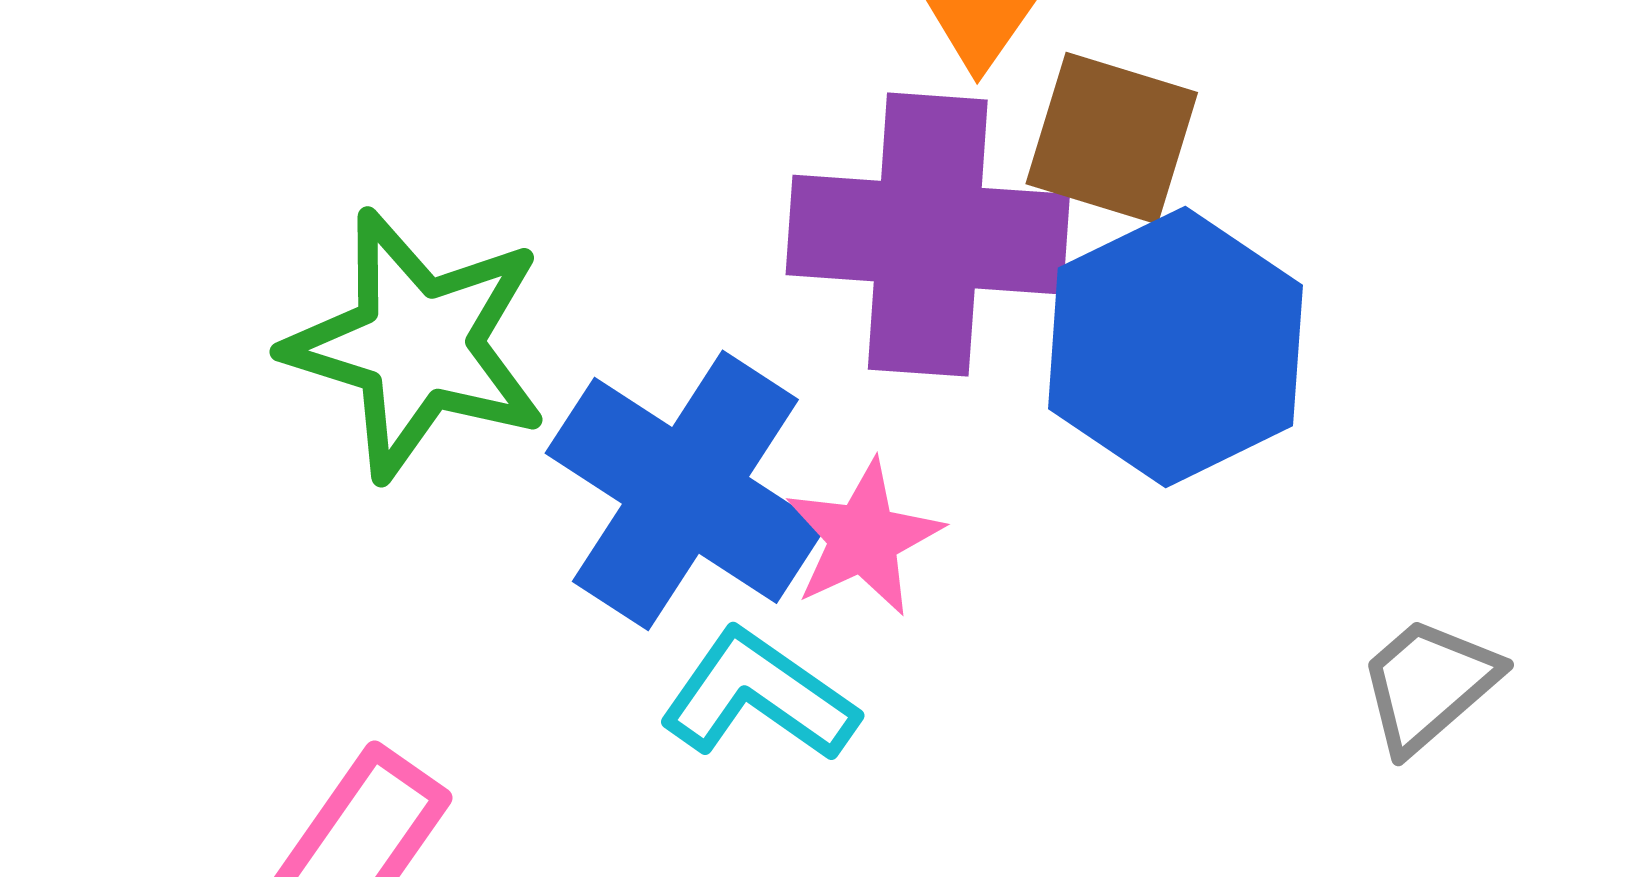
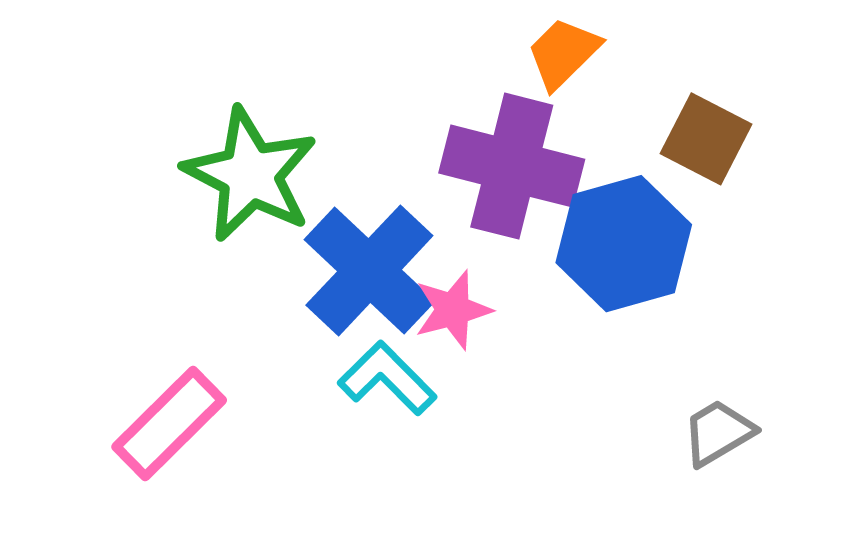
brown square: (1112, 138) -> (706, 139), moved

